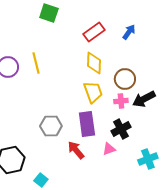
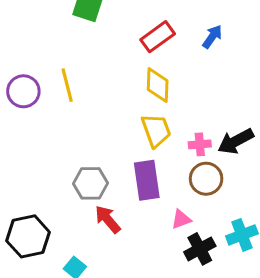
brown circle: (125, 79) -> (206, 179), moved
black cross: (121, 129) -> (200, 249), moved
red arrow: (76, 150) -> (108, 219), moved

